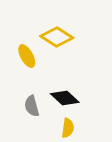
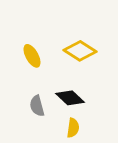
yellow diamond: (57, 37) -> (80, 51), moved

